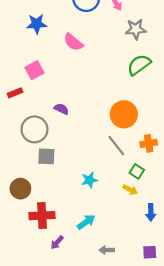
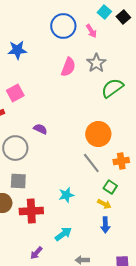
gray star: (136, 29) -> (96, 63), moved, turned -30
pink semicircle: (73, 42) -> (68, 67), moved, turned -108
gray square: (46, 156) -> (18, 181), moved
blue arrow: (151, 212) -> (105, 225), moved
red cross: (42, 216) -> (31, 211), moved

